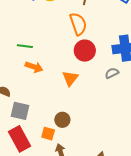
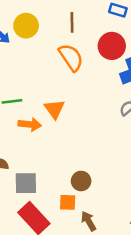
red circle: (85, 51) -> (112, 46), moved
orange triangle: (70, 78) -> (54, 109), moved

